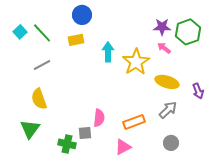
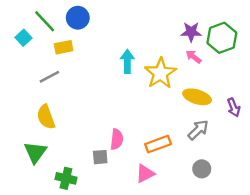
blue circle: (82, 15) -> (78, 18), moved
green line: (42, 33) -> (45, 21), moved
yellow rectangle: (76, 40) -> (64, 47), moved
green cross: (67, 144) -> (66, 178), moved

